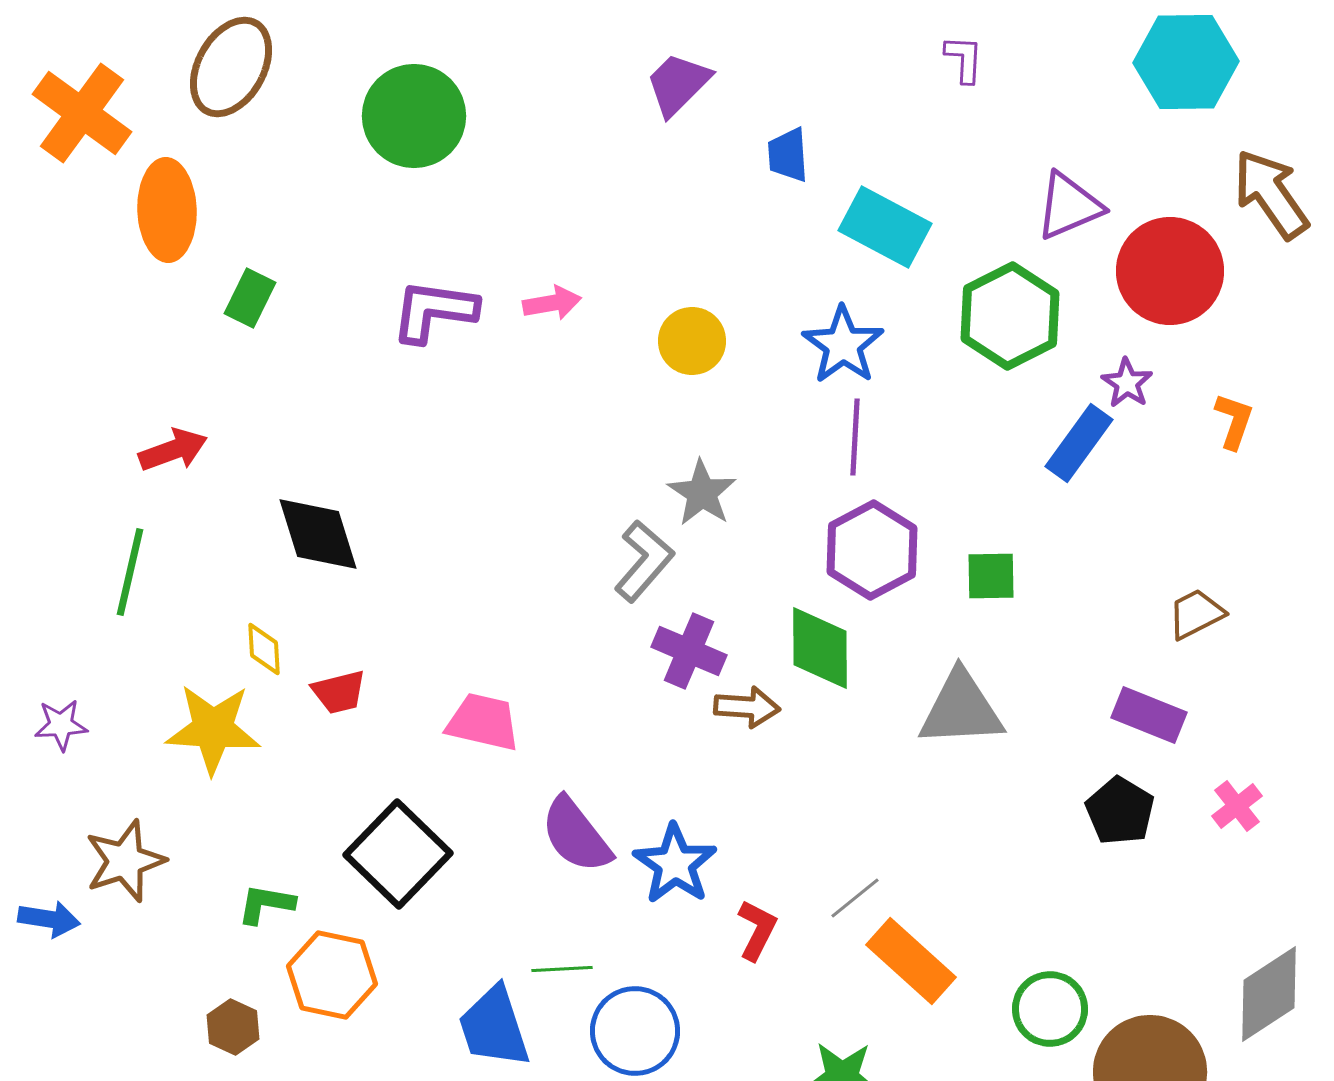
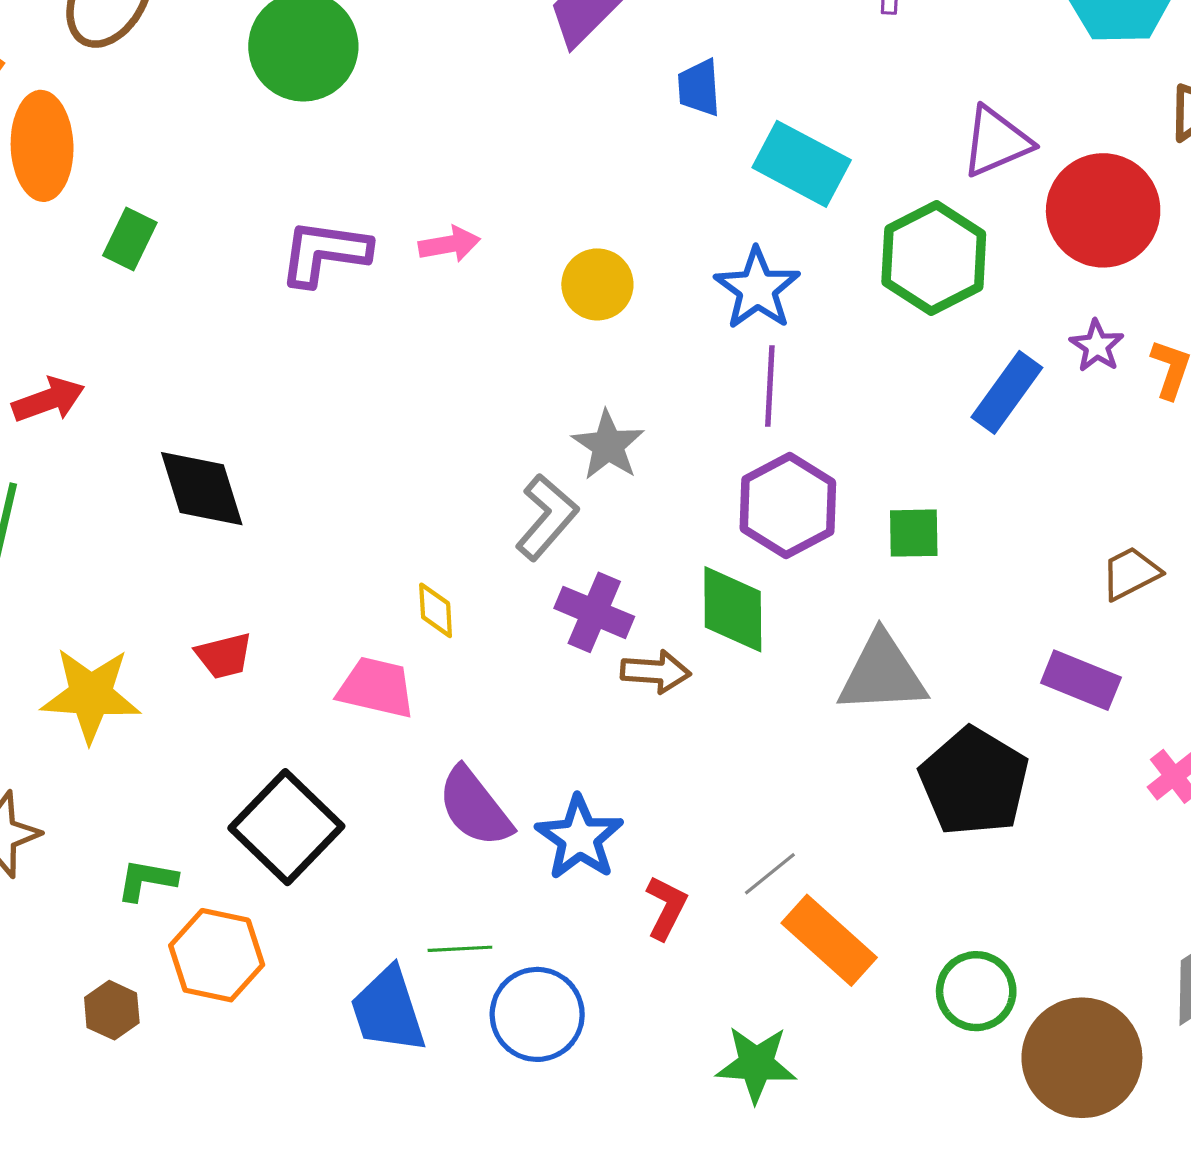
purple star: (1127, 383) -> (1097, 346), moved
yellow diamond: (264, 649) -> (436, 610), moved
black pentagon: (1120, 811) -> (974, 782), moved, size x1.5

